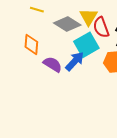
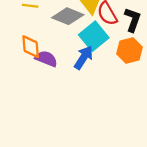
purple semicircle: (53, 64) -> (46, 59), moved

